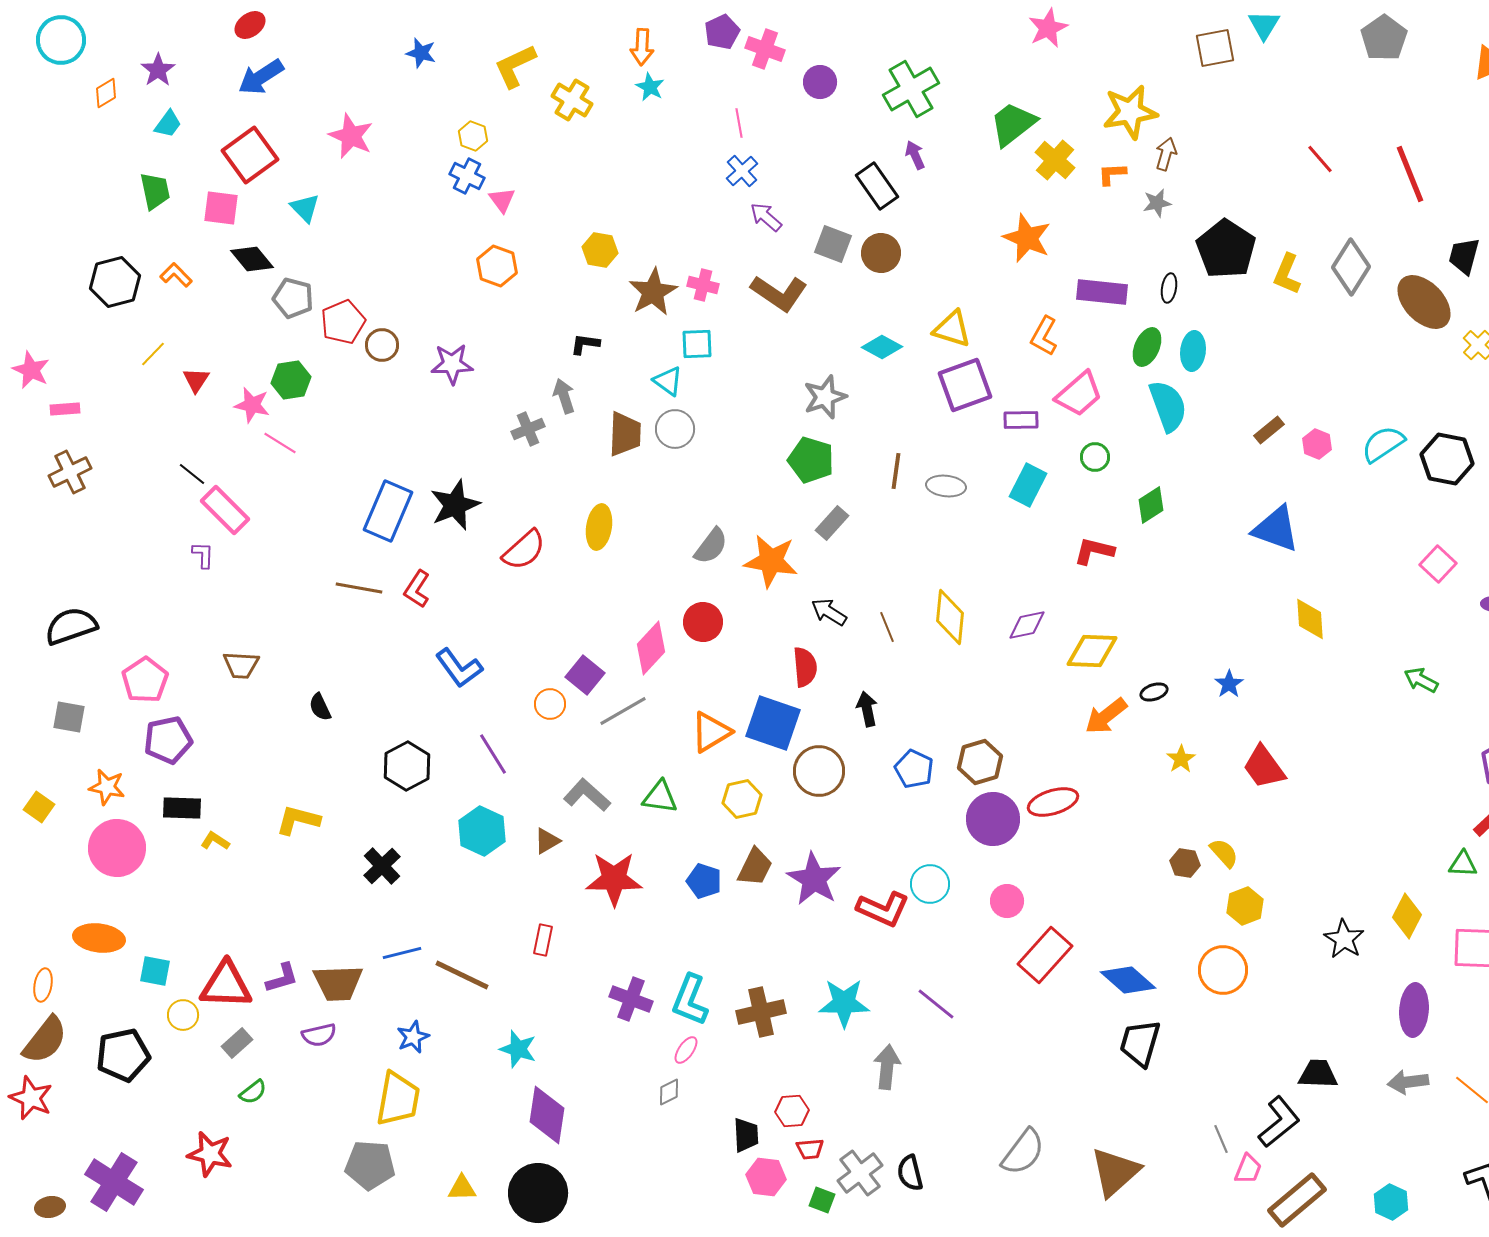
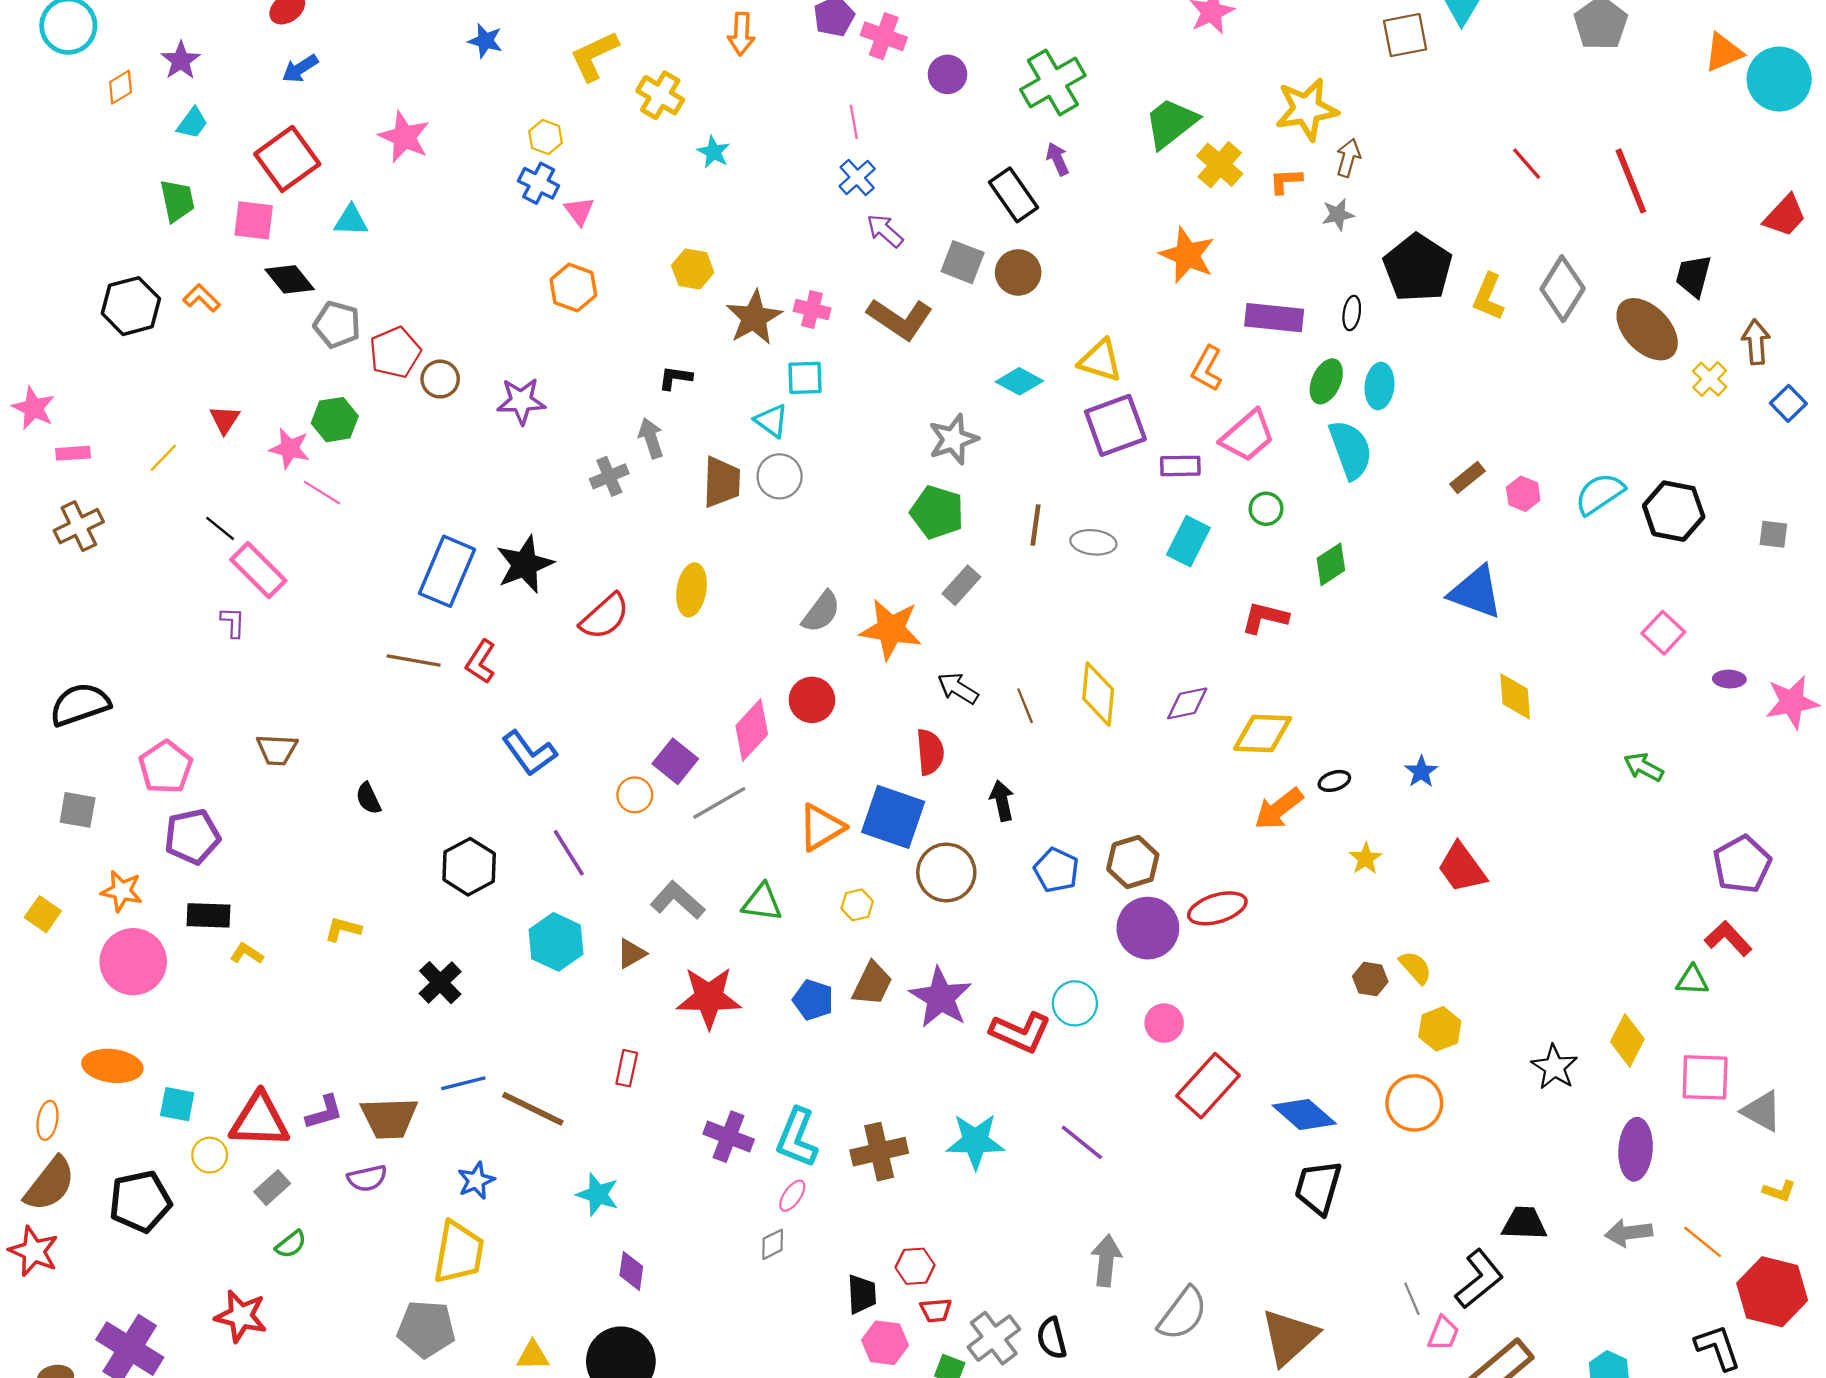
blue arrow: (261, 77) -> (300, 69), size x0.7
cyan star: (650, 87) -> (714, 152), moved
cyan triangle: (305, 208) -> (351, 220), turned -44
yellow line: (153, 354) -> (163, 458), moved
yellow hexagon: (742, 799) -> (857, 905), size x0.7
yellow L-shape: (298, 820) -> (343, 929), size x0.7
gray arrow: (887, 1067) -> (1106, 1260), moved
purple diamond: (547, 1115) -> (631, 1271), size x0.6

